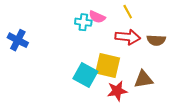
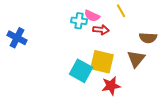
red arrow: (128, 37) -> (101, 30), moved, size x0.7
brown triangle: (144, 79) -> (136, 59), moved, turned -42

